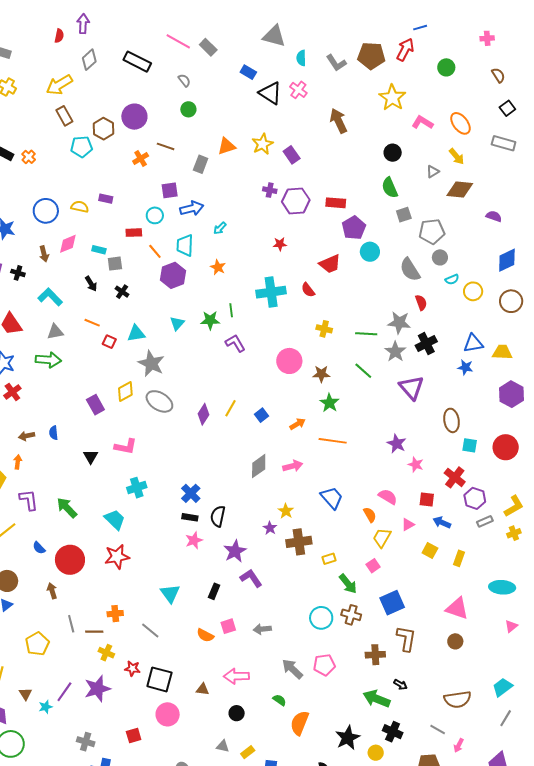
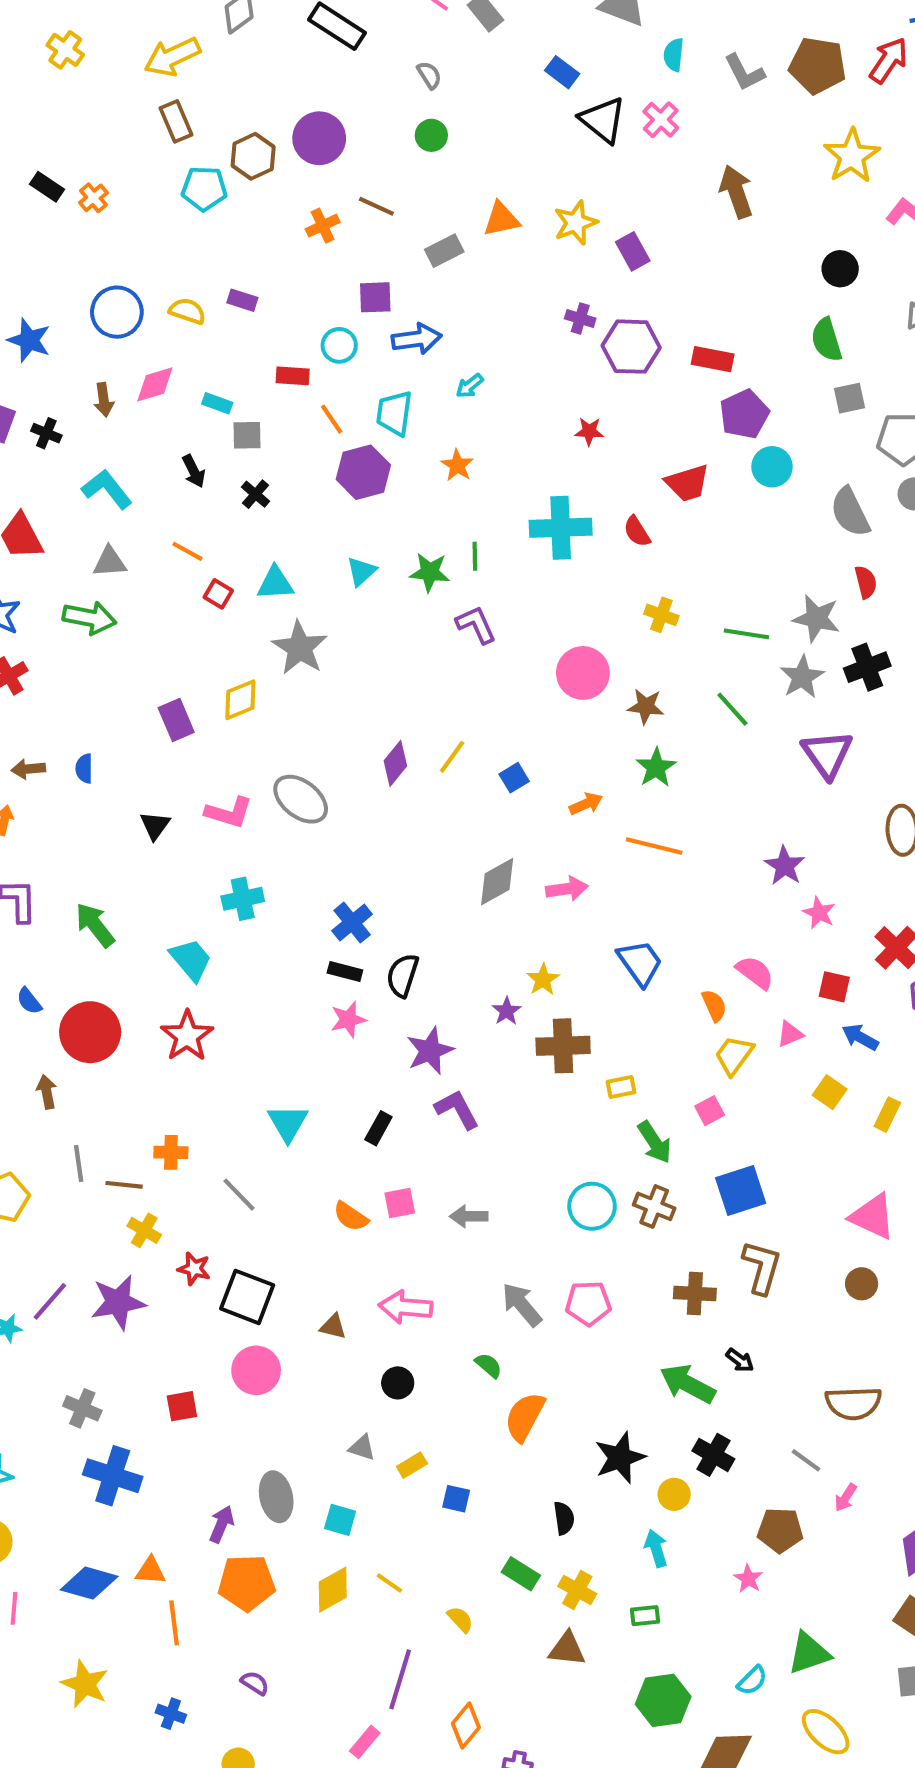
gray rectangle: (201, 164) -> (444, 251), turned 36
gray ellipse: (159, 401) -> (301, 799), moved
red star: (117, 557) -> (187, 1036), turned -30

